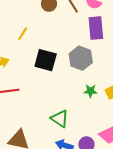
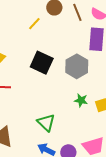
yellow line: (23, 34) -> (34, 24), moved

